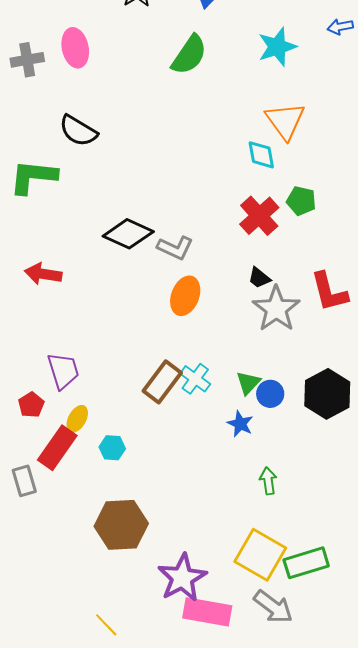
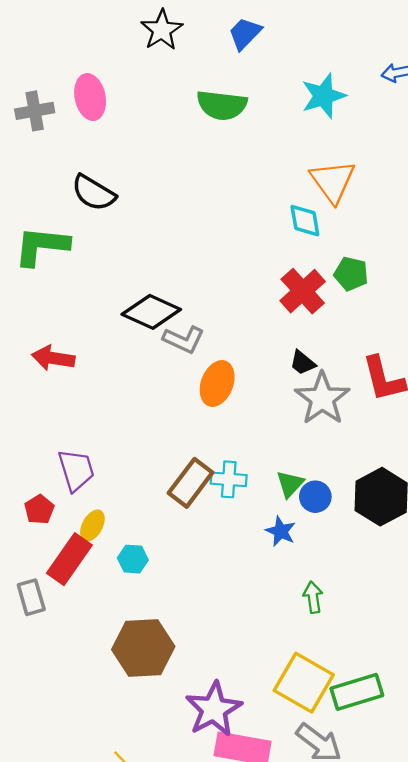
green semicircle: (189, 55) -> (222, 105), turned 63
gray L-shape: (175, 248) -> (184, 340), moved
cyan cross: (195, 379) -> (229, 479), turned -32

